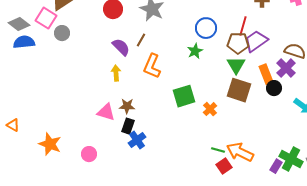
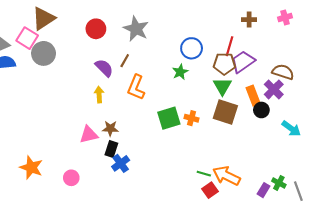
gray circle: (62, 33) -> (44, 53), size x1.5
orange cross: (210, 109) -> (192, 118), moved, turned -32
pink triangle: (106, 112) -> (89, 135), turned -30
green cross: (291, 159) -> (279, 183), size x0.6

